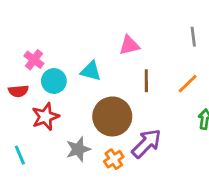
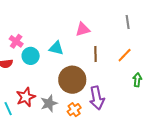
red star: (45, 117) -> (26, 97), moved
purple arrow: (146, 143) -> (97, 98), turned 125

